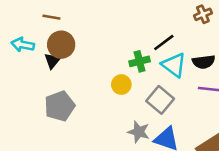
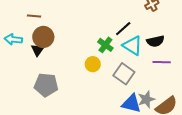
green cross: (140, 61) -> (105, 45), turned -35
gray pentagon: (60, 106) -> (46, 85), turned 30
gray star: (139, 132) -> (146, 99), moved, turned -30

